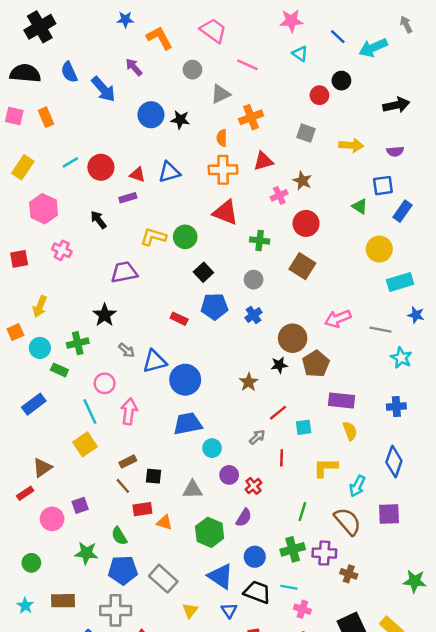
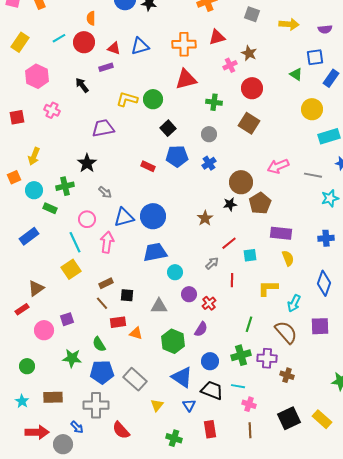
orange semicircle: (222, 138) -> (91, 18), moved
red triangle: (225, 212) -> (186, 79), turned -35
cyan star: (401, 358) -> (330, 198), turned 30
blue triangle: (155, 361) -> (124, 217), moved

